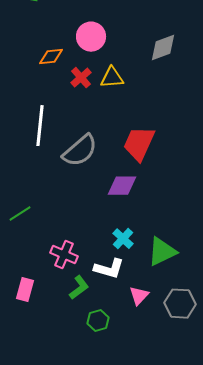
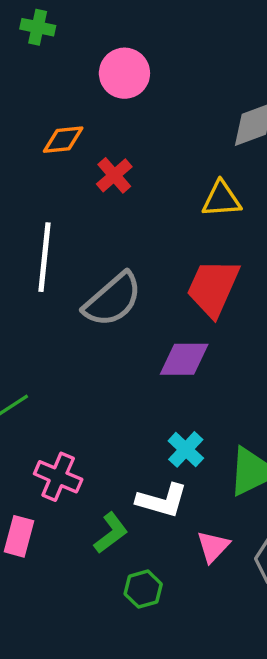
pink circle: (91, 37) -> (124, 73), moved
yellow triangle: (112, 78) -> (222, 199), moved
pink cross: (64, 255) -> (58, 477), moved

